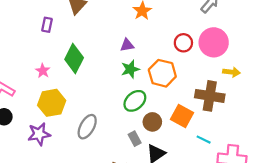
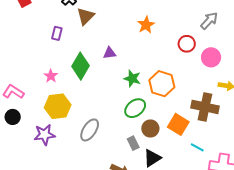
pink circle: (214, 42) -> (211, 57), size x0.7
red circle: (183, 43) -> (187, 44), moved
purple triangle: (127, 45) -> (110, 53), moved
green star: (130, 69) -> (132, 78), turned 30

